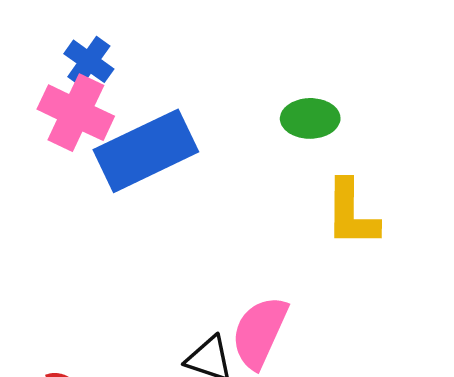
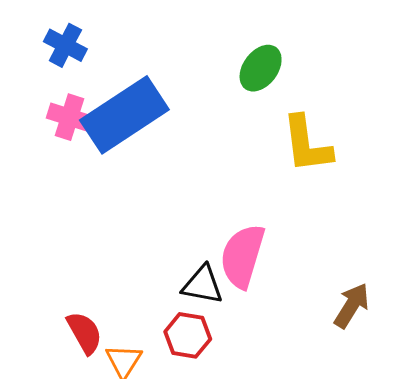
pink cross: (76, 113) -> (69, 117), moved, size x0.7
green ellipse: (310, 118) -> (261, 68), turned -45

